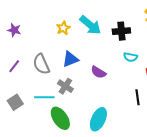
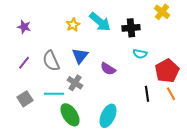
blue triangle: (70, 59) -> (80, 56), turned -30

